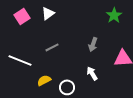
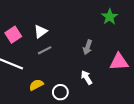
white triangle: (48, 13) -> (40, 31), moved
pink square: (22, 16) -> (13, 35), moved

